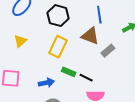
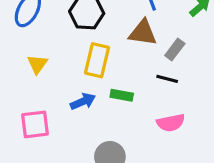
black line: (86, 78) -> (167, 79), moved
blue arrow: (46, 83) -> (83, 101), moved

